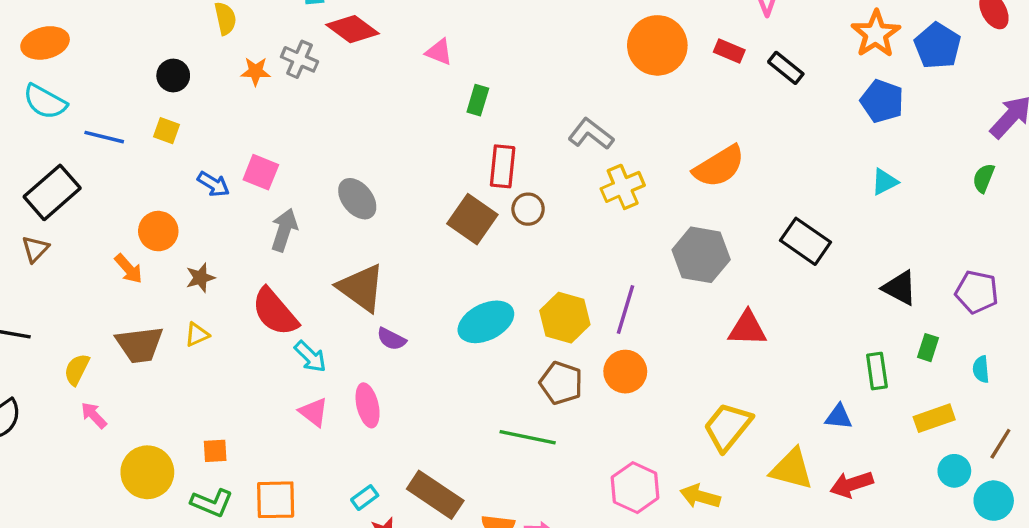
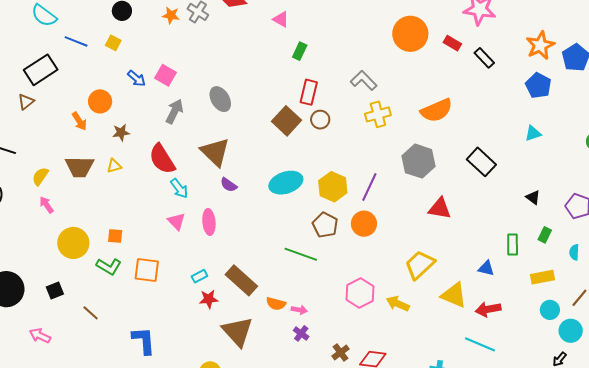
black triangle: (900, 288) -> (533, 197), size x0.7

